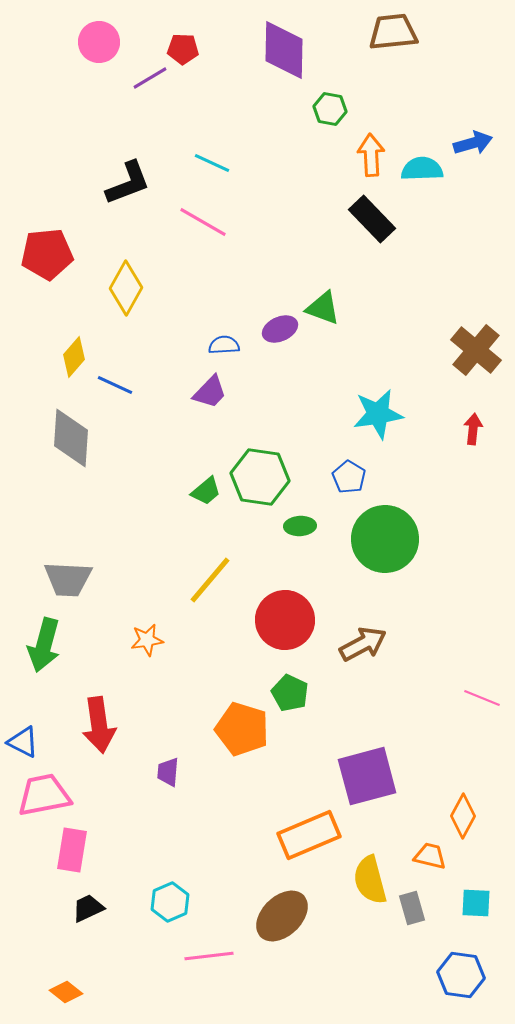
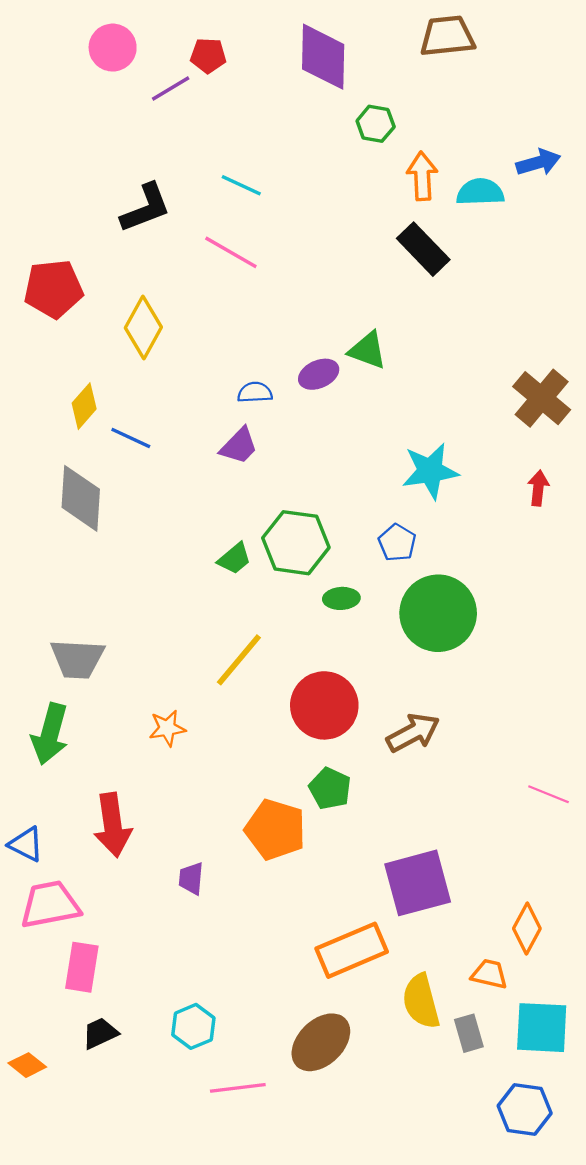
cyan square: (476, 903) -> (542, 1028), size x1.6
orange diamond: (66, 992) -> (27, 1065), moved

